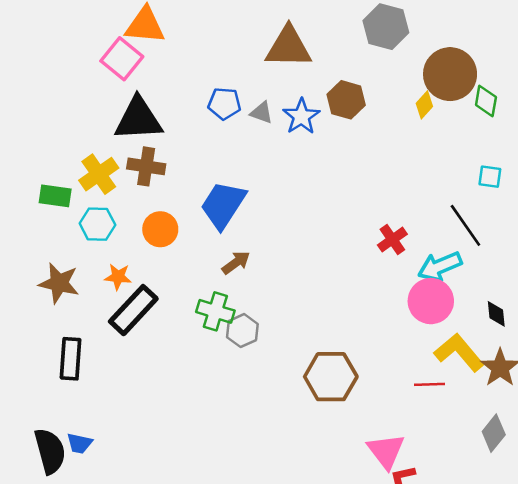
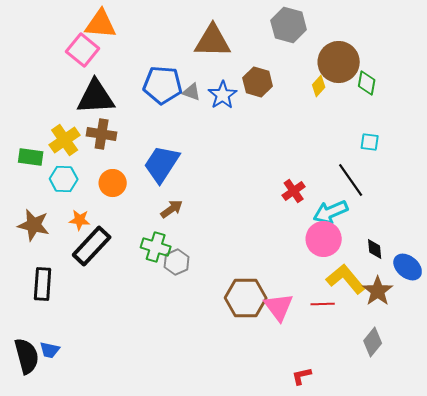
blue pentagon: (224, 104) -> (163, 85), size x1.5
pink triangle: (386, 451) -> (279, 307), moved

